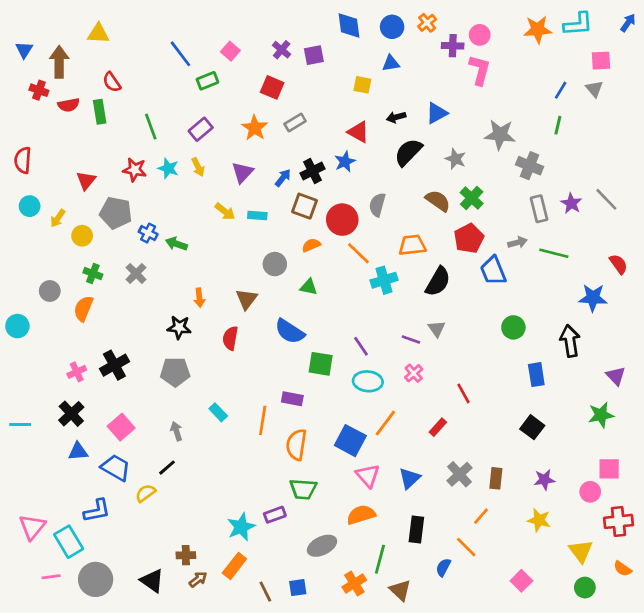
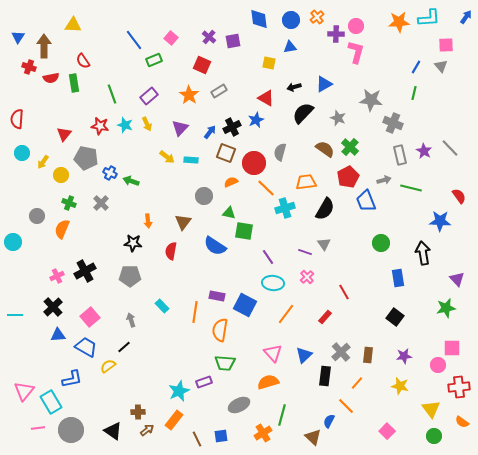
green square: (321, 364) -> (244, 231), moved
blue square: (350, 441) -> (245, 305), moved
black rectangle: (416, 530) -> (325, 376), moved
brown triangle: (400, 590) -> (313, 437), moved

